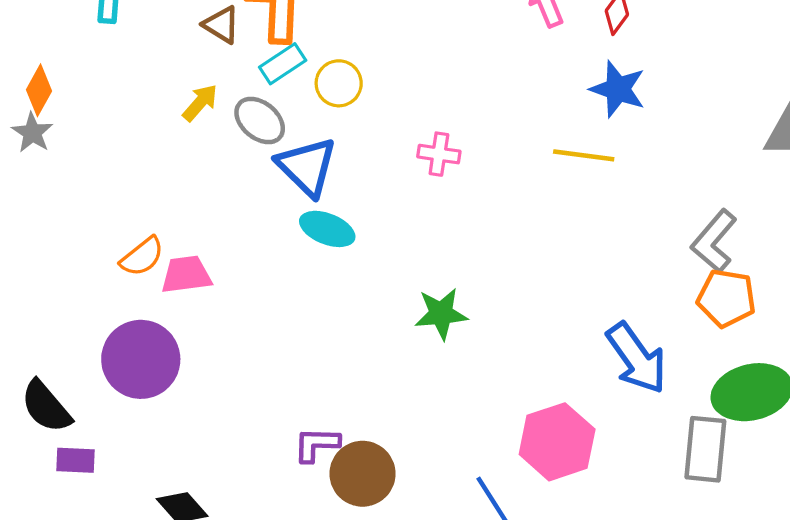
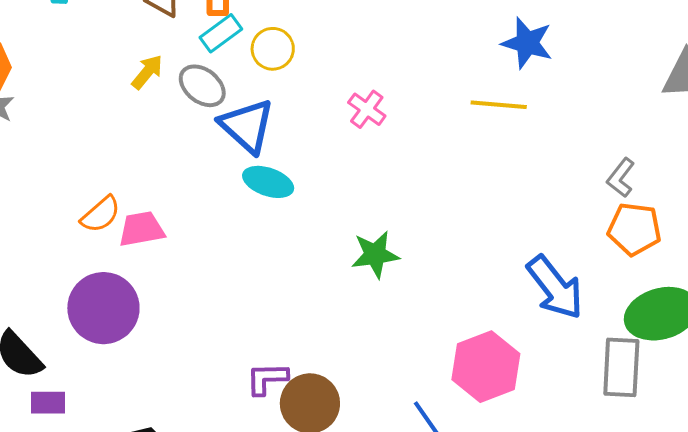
pink cross: (439, 154) -> (367, 109), turned 30
gray L-shape: (714, 241) -> (621, 178), size x0.7

